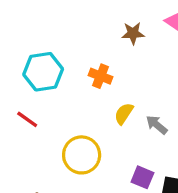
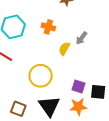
gray arrow: (157, 125) -> (81, 38), moved, turned -88

